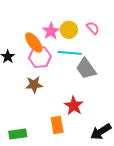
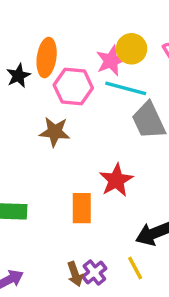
pink star: (51, 31) -> (111, 61), moved
orange ellipse: (34, 43) -> (47, 57), moved, turned 35

